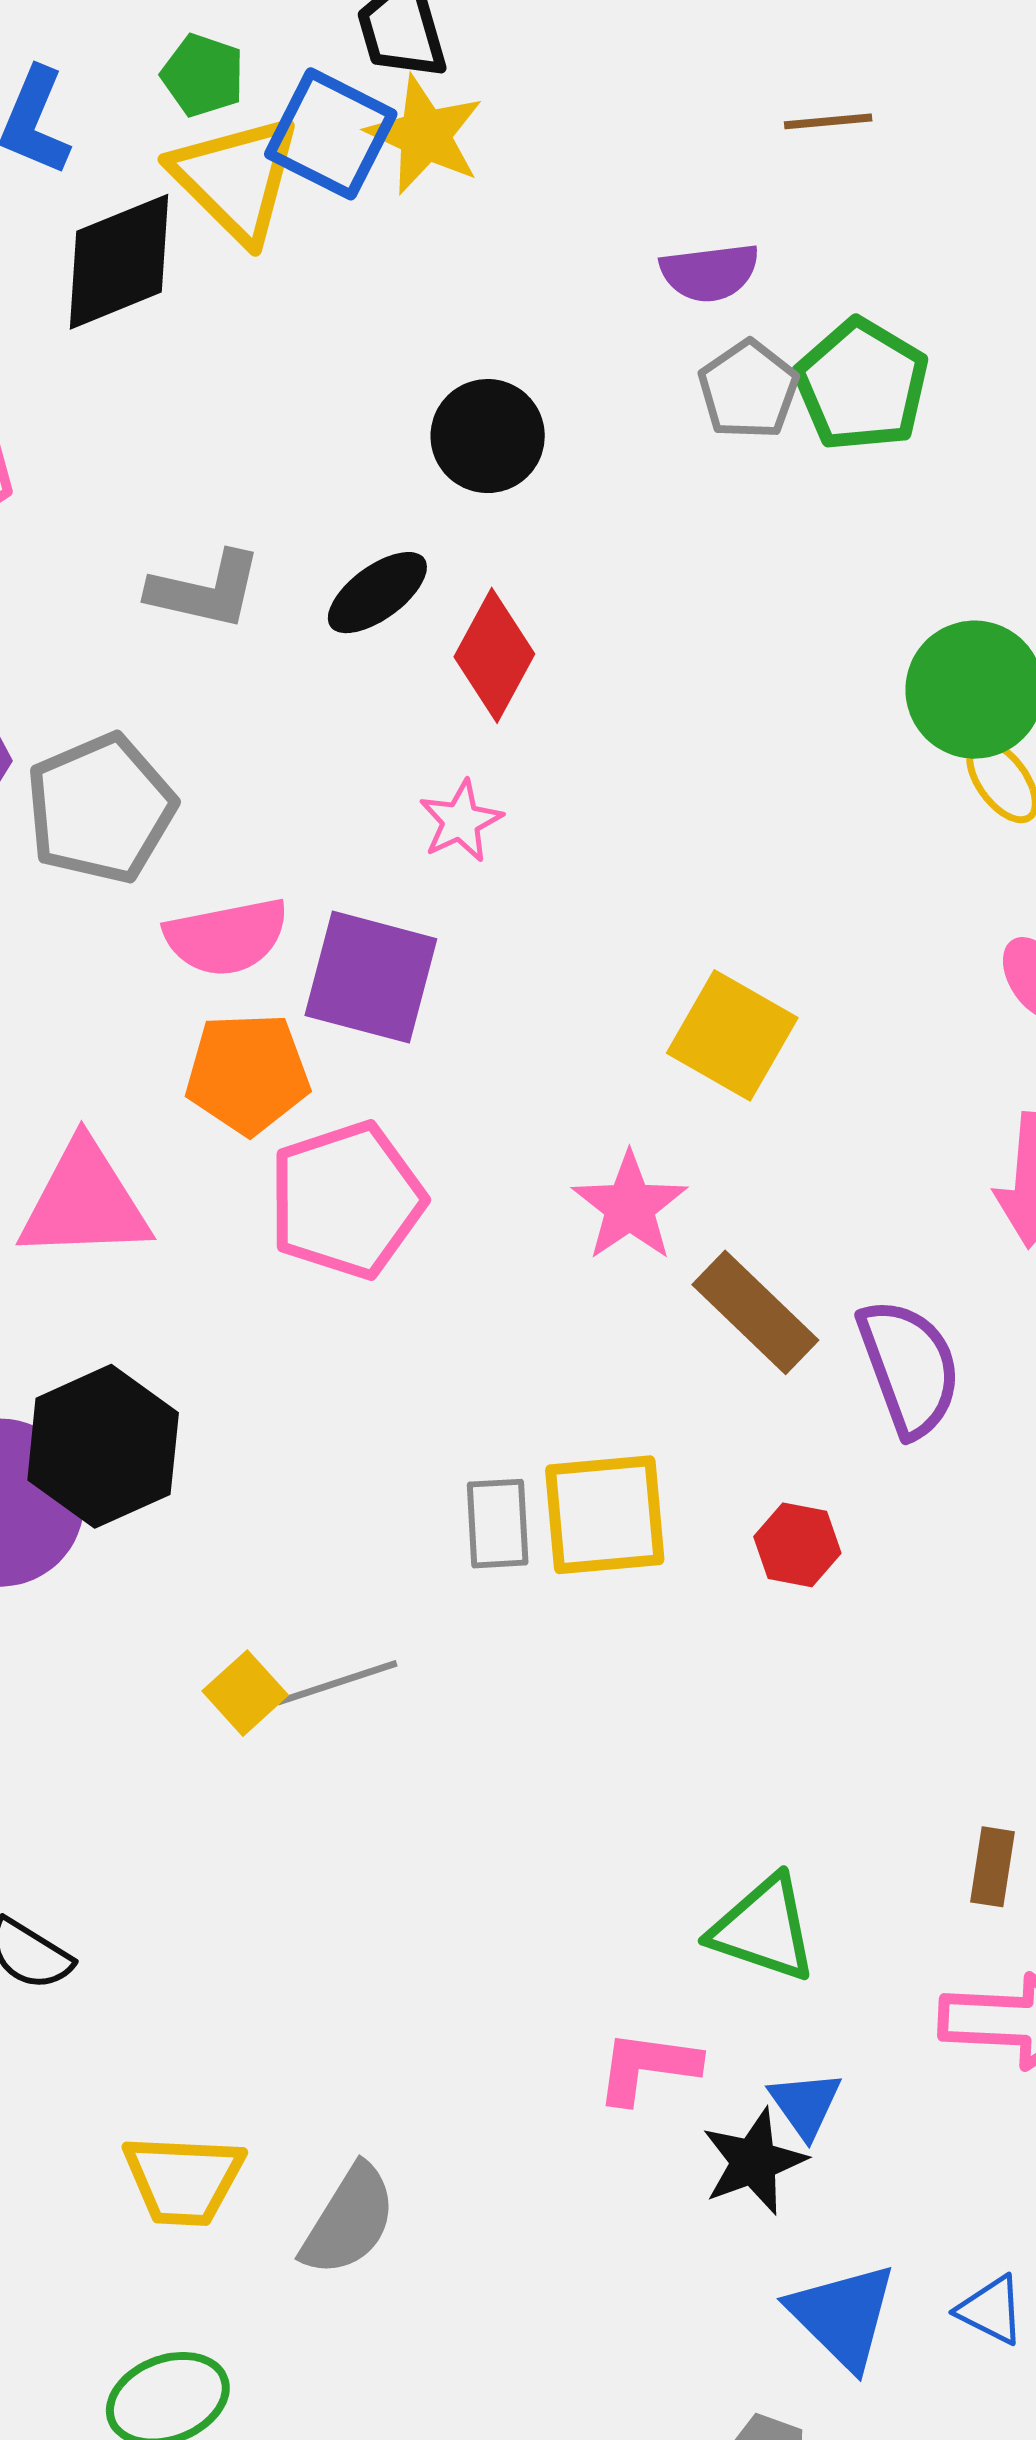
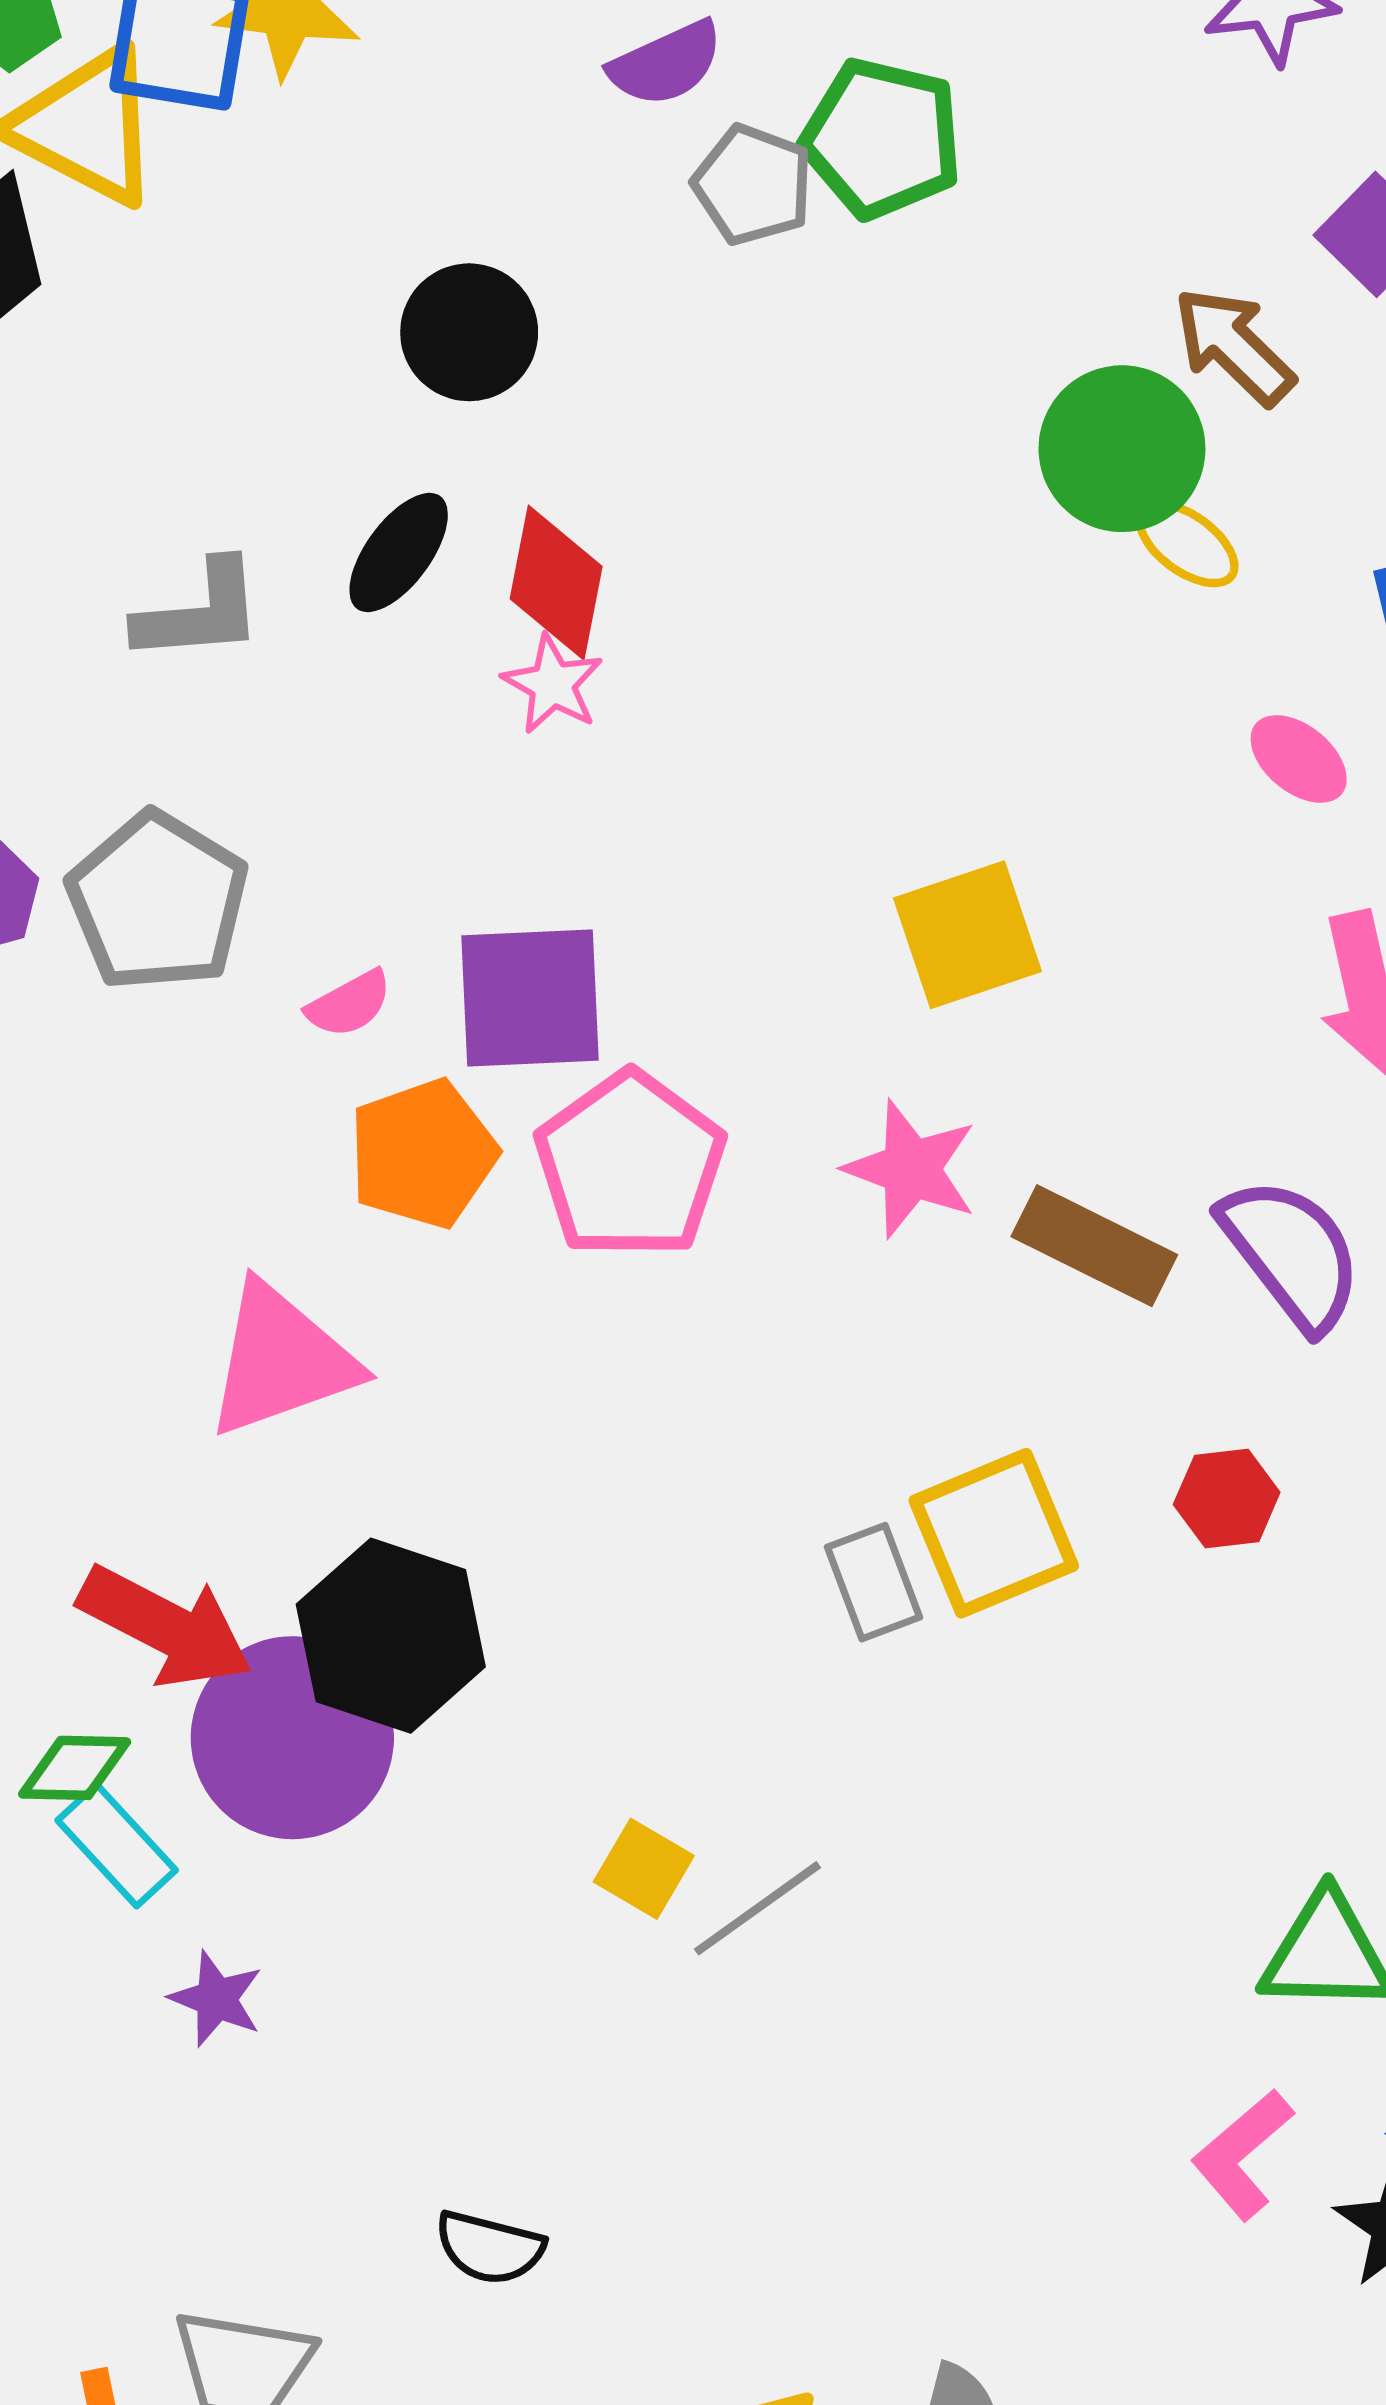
pink star: (461, 821) -> (553, 684), moved
pink semicircle: (227, 937) -> (349, 1004), size x0.6
yellow square: (732, 1035) -> (967, 935), turned -31
pink pentagon: (346, 1200) -> (630, 1165), moved
gray line: (337, 1683) -> (757, 1908), moved
pink L-shape: (647, 2067) -> (1242, 2154), turned -31

